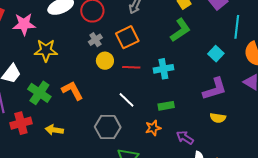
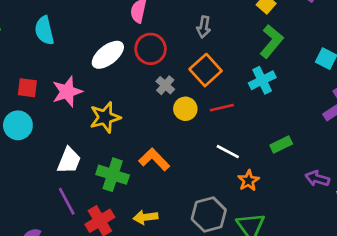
cyan cross: (163, 69) -> (262, 80), moved
gray hexagon: (108, 127) -> (209, 215), moved
orange star: (153, 128) -> (249, 181), moved

